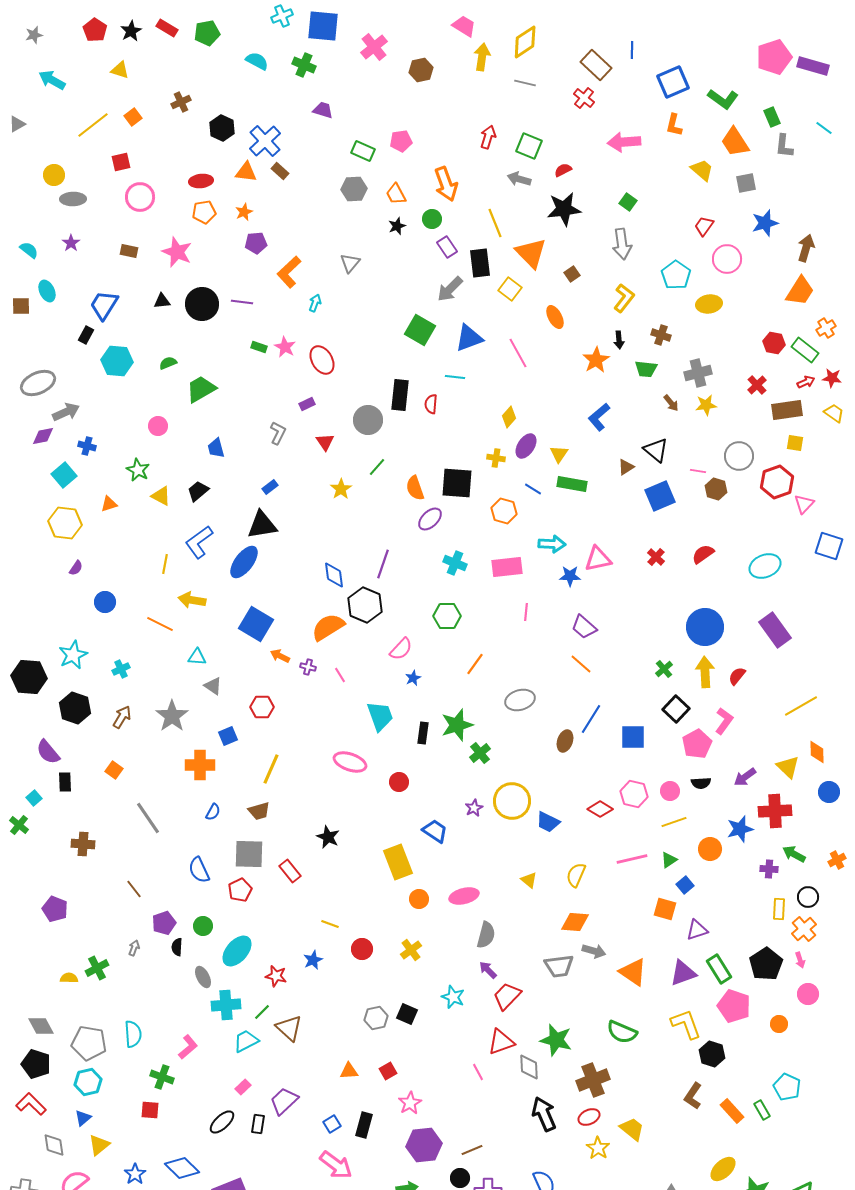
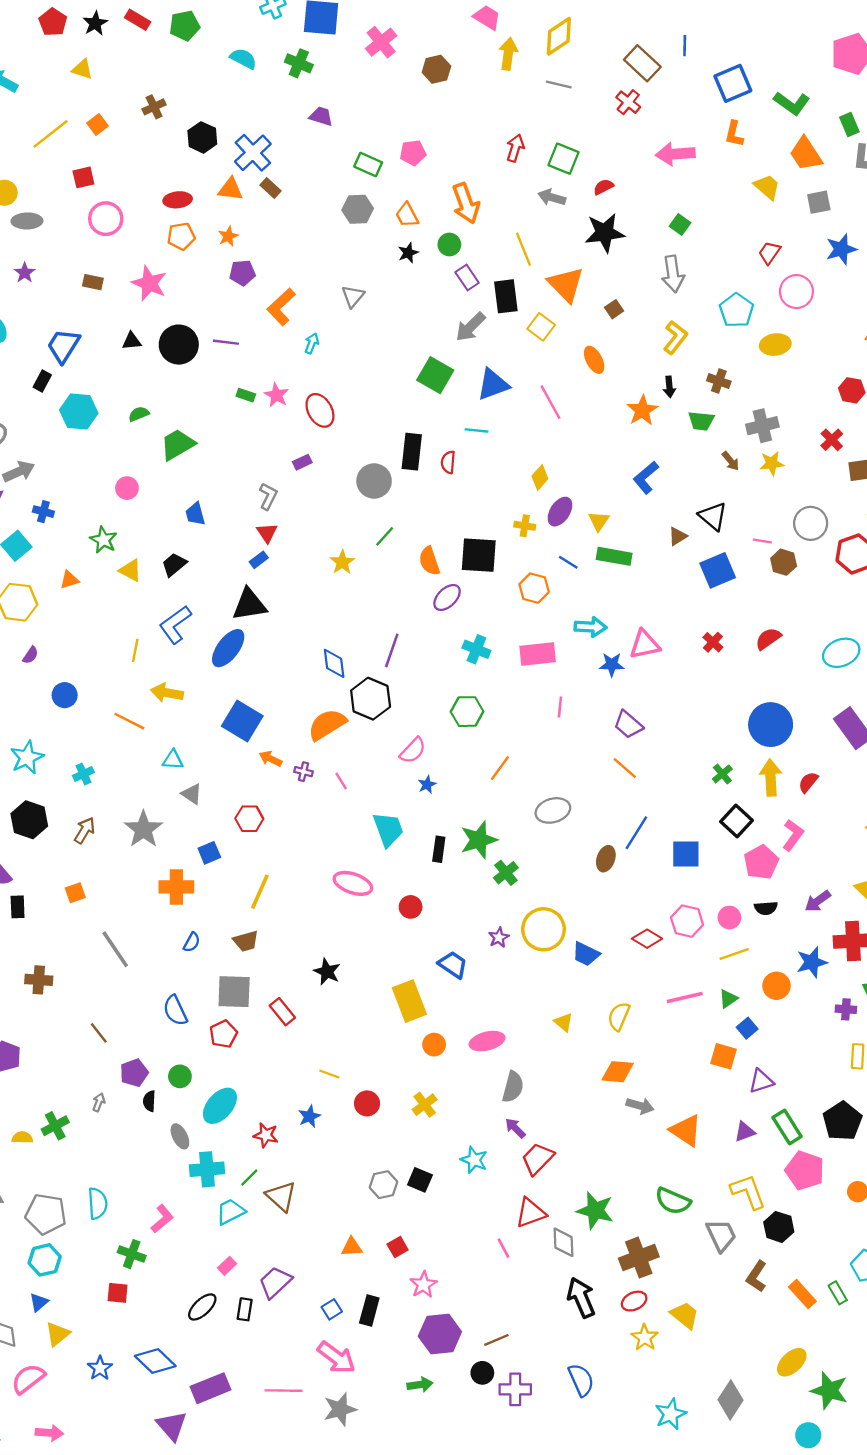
red triangle: (325, 442) -> (267, 533), moved
orange square: (114, 770) -> (75, 893), turned 36
gray trapezoid: (559, 966) -> (721, 1235), moved, turned -108
purple triangle: (683, 973) -> (745, 1132), size x0.7

